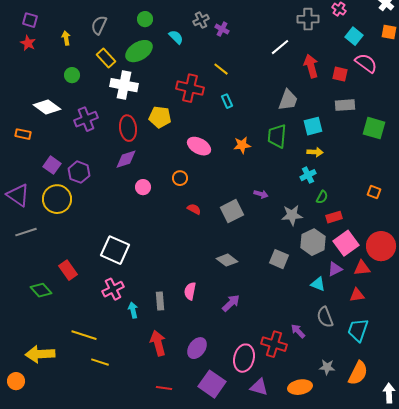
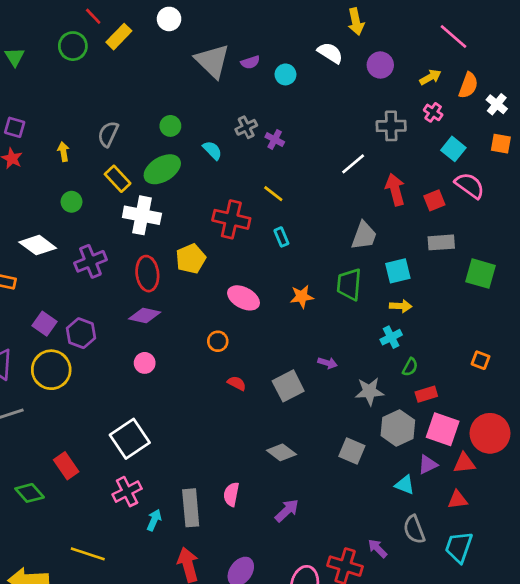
red square: (340, 74) -> (434, 200), turned -35
yellow pentagon: (160, 117) -> (191, 259), turned -30
purple diamond: (126, 159) -> (145, 316), turned 30
pink circle: (143, 187) -> (145, 363), moved
pink square: (346, 243) -> (443, 429), turned -35
white square: (115, 250) -> (130, 439), turned 32
gray rectangle: (160, 301) -> (191, 508), size x1.5
cyan arrow: (133, 310) -> (154, 520), turned 35

